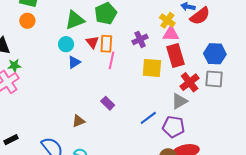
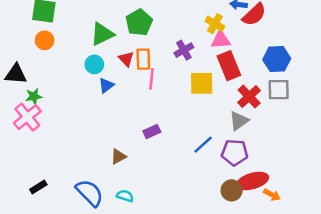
purple rectangle: (108, 103) -> (152, 132), turned -64

